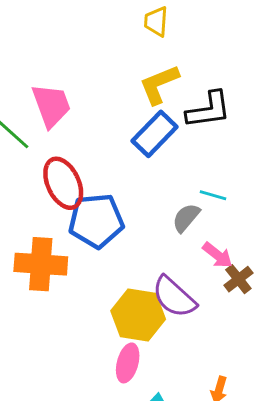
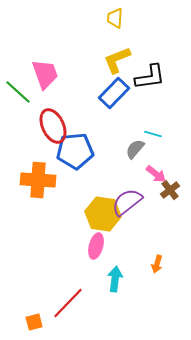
purple semicircle: (174, 297) -> (127, 202), turned 100

